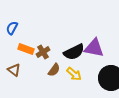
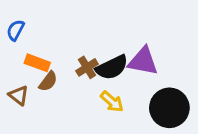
brown cross: (43, 52) -> (87, 67), moved
brown semicircle: (54, 70) -> (48, 81), moved

